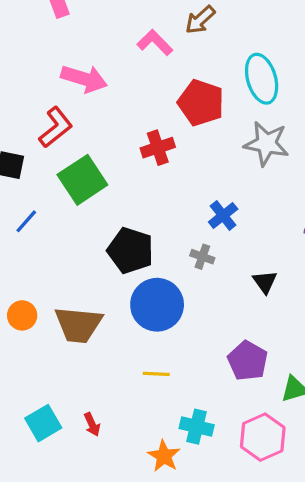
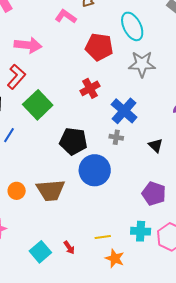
red cross: (158, 148) -> (90, 88), moved
blue cross: (223, 216) -> (124, 111), size x1.5
yellow line: (156, 374) -> (103, 237), moved
cyan cross: (197, 427) -> (141, 231), moved

